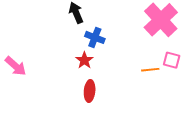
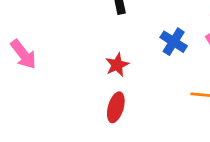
blue cross: (95, 37) -> (174, 42), moved

